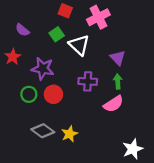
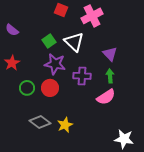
purple semicircle: (22, 30) -> (12, 30), moved
green square: (57, 34) -> (49, 41), moved
red star: (13, 57) -> (12, 63), moved
purple star: (43, 69) -> (55, 64), moved
white star: (133, 149) -> (124, 139), turned 30

